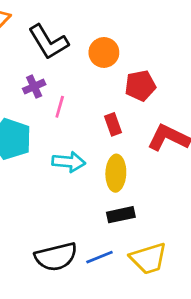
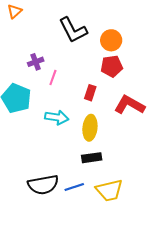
black L-shape: (48, 42) -> (73, 30), moved
orange circle: (104, 52) -> (111, 40), moved
red rectangle: (113, 124) -> (90, 93), turned 35

